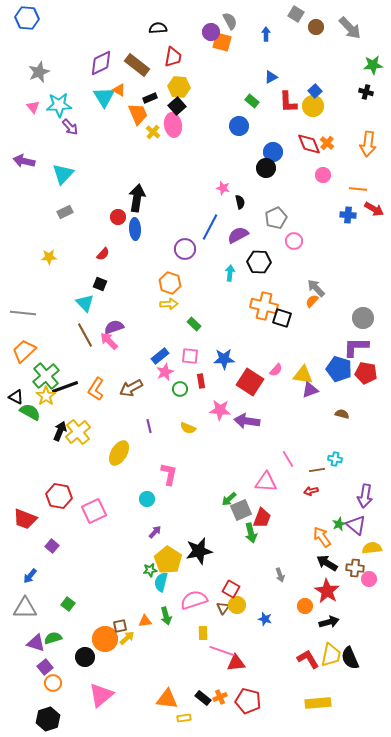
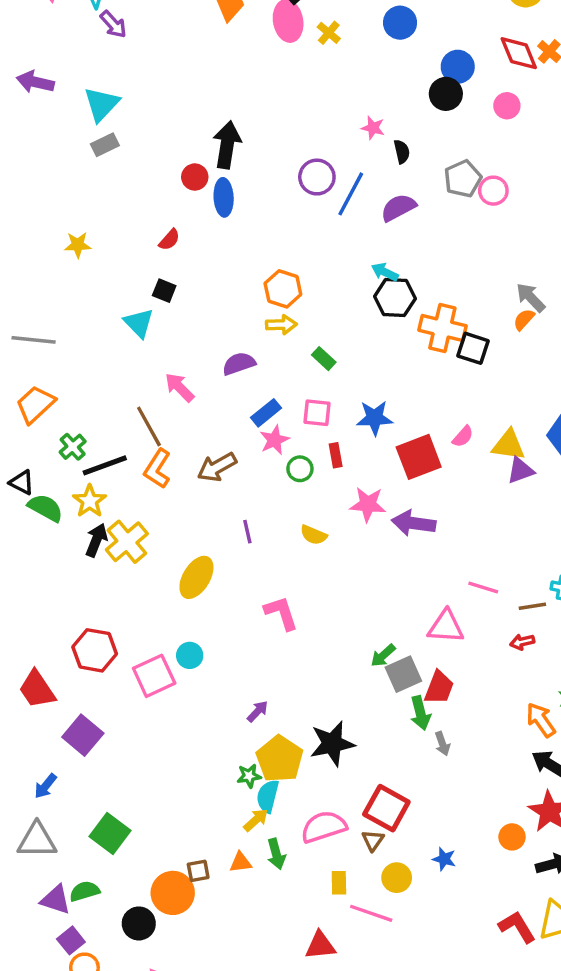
yellow cross: (153, 132) -> (329, 33), moved
pink circle: (323, 175) -> (507, 106), moved
gray rectangle: (65, 212) -> (105, 145), moved
pink circle: (294, 241) -> (493, 191), moved
purple circle: (185, 249) -> (317, 177), moved
black hexagon: (259, 262) -> (395, 297), moved
cyan arrow: (230, 273) -> (385, 272), turned -70
purple semicircle: (114, 327) -> (239, 364), moved
brown line: (85, 335) -> (149, 426), moved
green cross: (46, 376) -> (73, 447), size x0.6
red square: (250, 382) -> (419, 457), turned 36
yellow star: (46, 396) -> (90, 501), moved
pink line: (288, 459) -> (483, 588), turned -42
pink L-shape: (169, 474) -> (281, 613), turned -30
cyan circle: (147, 499) -> (190, 655), moved
red trapezoid: (25, 519) -> (37, 689), turned 35
purple square: (52, 546) -> (83, 735), size x1.6
gray arrow: (280, 575) -> (442, 744), moved
red square: (231, 589) -> (386, 808), size x1.5
green square: (68, 604) -> (110, 834), size x1.6
yellow circle: (237, 605) -> (397, 878), moved
yellow arrow: (127, 638) -> (256, 820), moved
red triangle: (236, 663) -> (320, 946), moved

